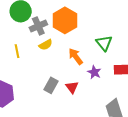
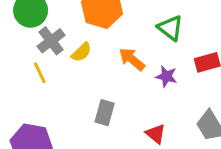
gray cross: (38, 26) -> (51, 41), moved
red triangle: (72, 87) -> (156, 134), moved

